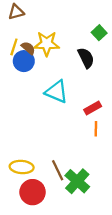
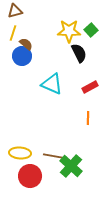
yellow star: (47, 44) -> (69, 31), moved
yellow line: (14, 47) -> (13, 33), moved
red rectangle: (93, 108) -> (90, 87), moved
brown line: (58, 170) -> (53, 156), turned -54

